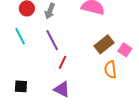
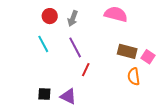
brown rectangle: (104, 44) -> (127, 51), turned 54
purple triangle: (62, 89) -> (68, 96), moved

